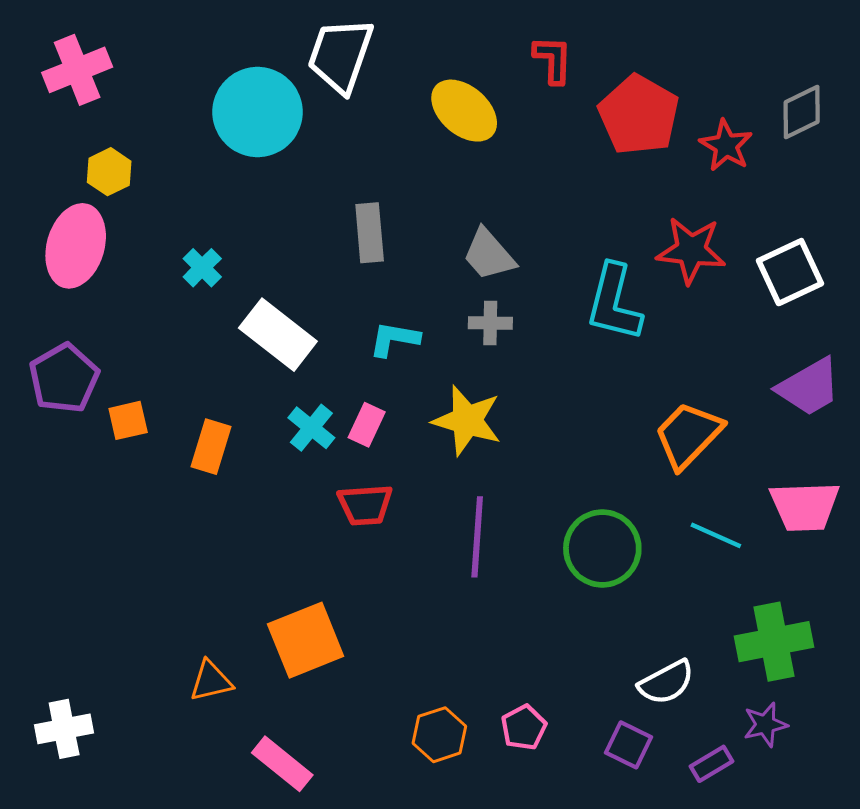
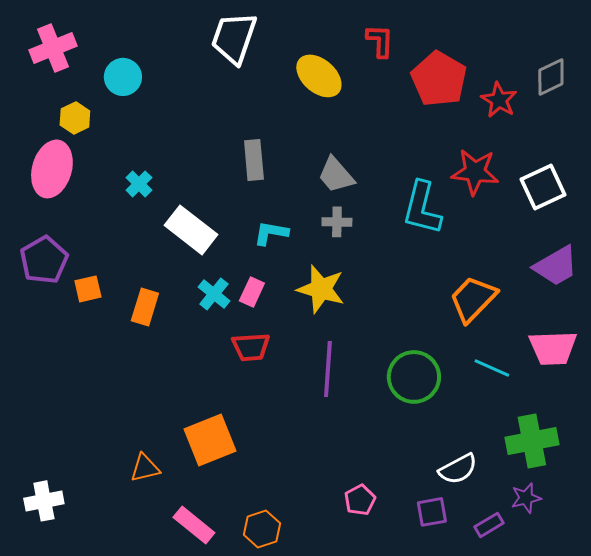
cyan circle: (258, 112) -> (123, 77), moved, size x0.6
orange hexagon: (439, 735) -> (262, 529), moved
purple square: (629, 745) -> (432, 512), turned -36

